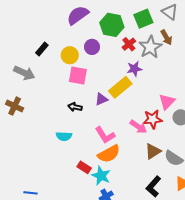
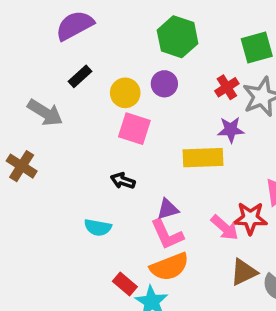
purple semicircle: (78, 15) -> (75, 25), moved
green hexagon: (112, 25) -> (178, 37), moved
yellow rectangle: (120, 87) -> (203, 158), turned 30
purple triangle: (101, 99) -> (168, 209), moved

